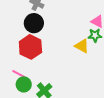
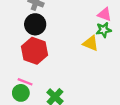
green circle: (24, 84) -> (21, 93), moved

